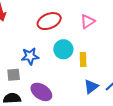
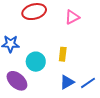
cyan circle: (63, 49) -> (36, 62), moved

